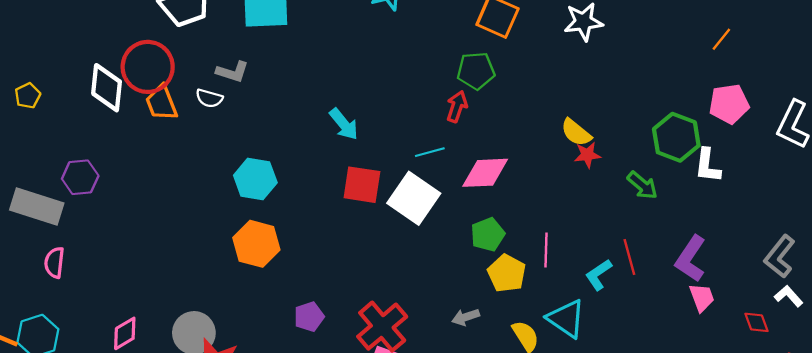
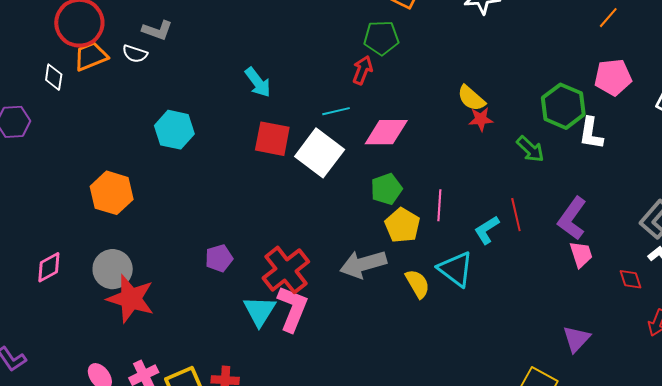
white diamond: (107, 88) -> (54, 77), moved, size x0.6
orange trapezoid: (161, 103) -> (91, 56), turned 87
orange hexagon: (256, 244) -> (112, 193), moved
gray arrow: (466, 317) -> (363, 264), size x1.8

